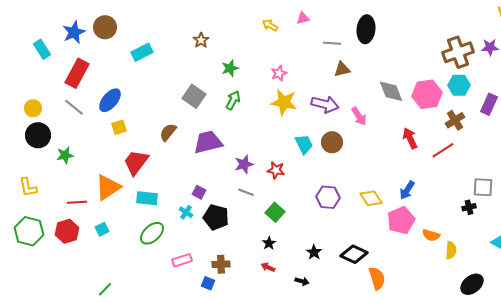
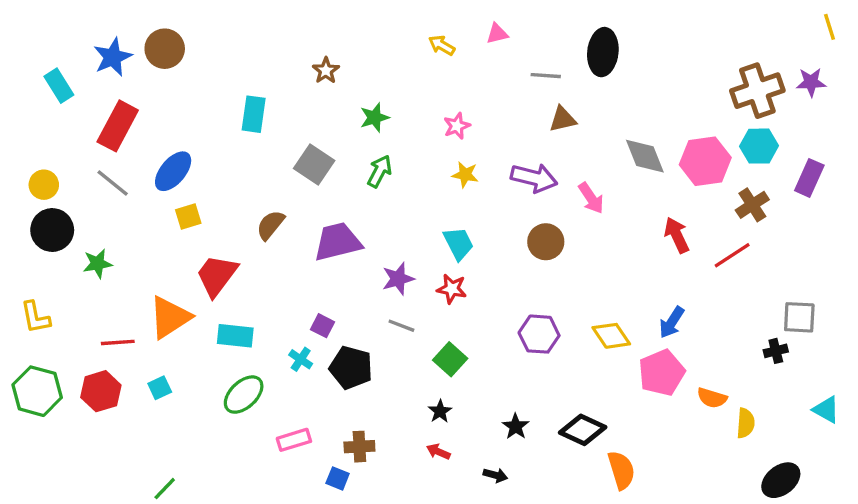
cyan rectangle: (142, 52) -> (254, 114), moved, turned -55
yellow star: (284, 102) -> (465, 175), size x0.6
cyan trapezoid: (304, 144) -> (458, 243), moved

